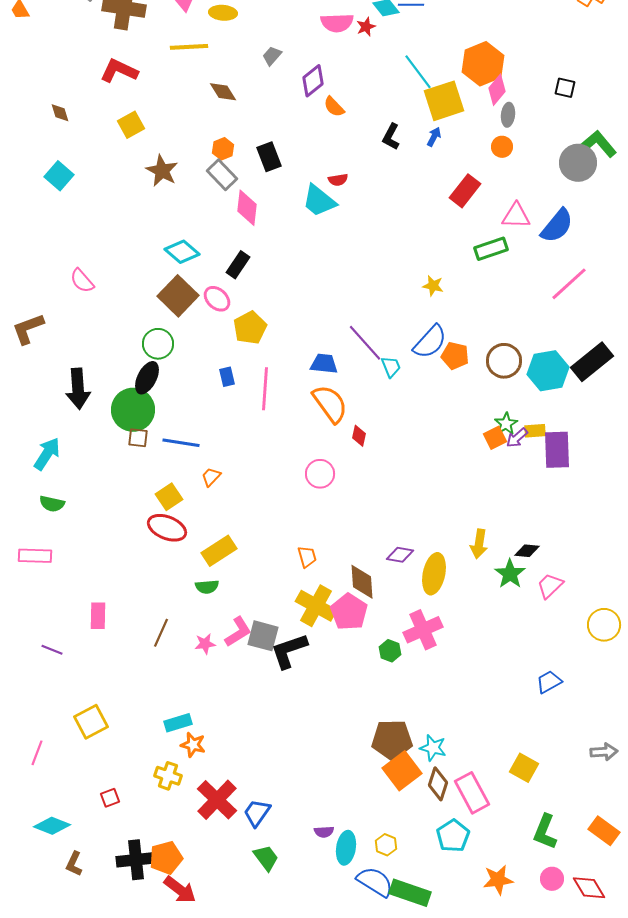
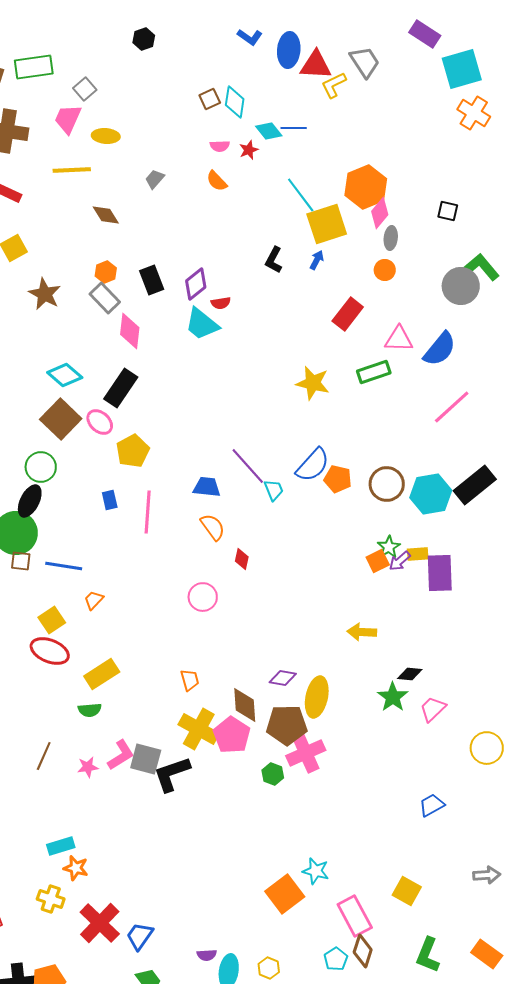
pink semicircle: (337, 23) -> (220, 146), size x0.6
purple diamond: (313, 81) -> (196, 284), moved
orange semicircle: (334, 107) -> (217, 181), moved
black rectangle: (238, 265) -> (121, 388), size x1.4
yellow star: (433, 286) -> (313, 383), moved, size x1.6
orange semicircle: (330, 404) -> (213, 527), size x0.7
yellow arrow: (479, 544) -> (362, 632), moved, turned 84
brown pentagon: (392, 740) -> (287, 725), moved
brown diamond: (438, 784) -> (363, 951), moved
cyan pentagon: (453, 836) -> (336, 959), size x0.7

